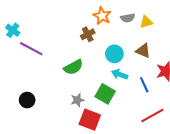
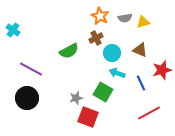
brown cross: (88, 34) -> (96, 38), moved
purple line: (31, 49) -> (31, 69), moved
green semicircle: (73, 67) -> (69, 51), moved
black circle: (27, 100) -> (27, 98), size x1.5

